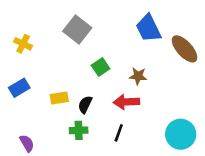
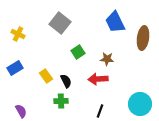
brown ellipse: (185, 49) -> (143, 38), turned 50
yellow rectangle: (59, 98) -> (46, 76), turned 64
black semicircle: (85, 104) -> (66, 81), turned 128
black line: (119, 133) -> (100, 111), moved

